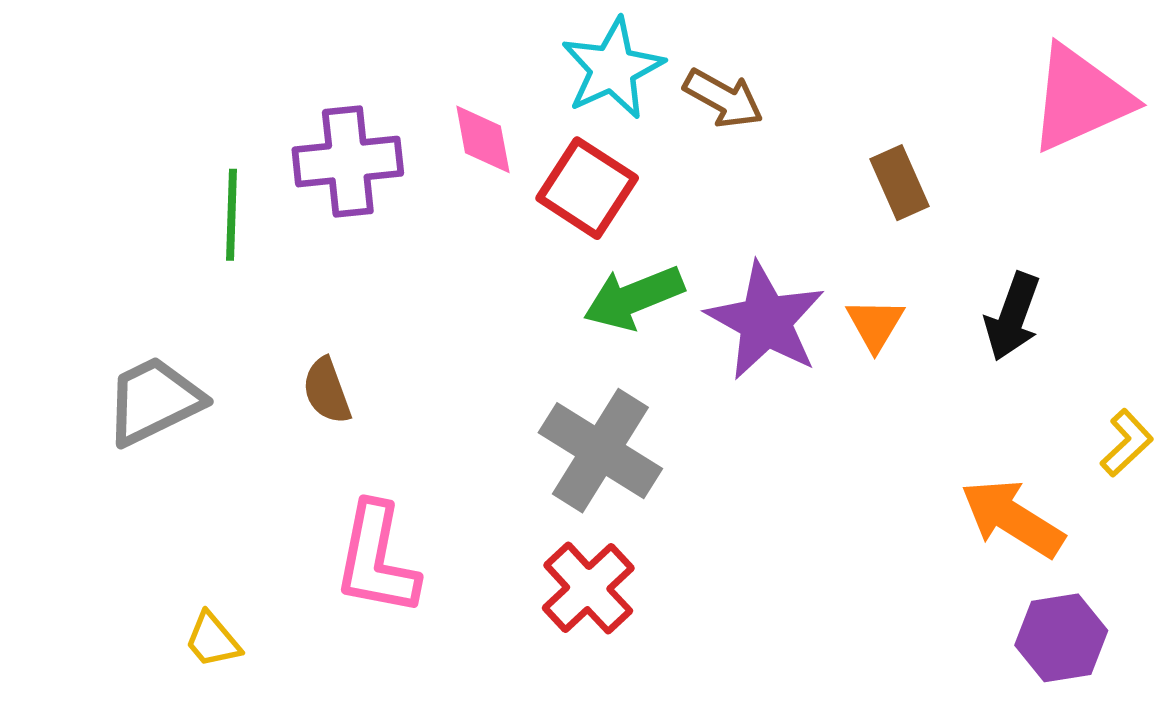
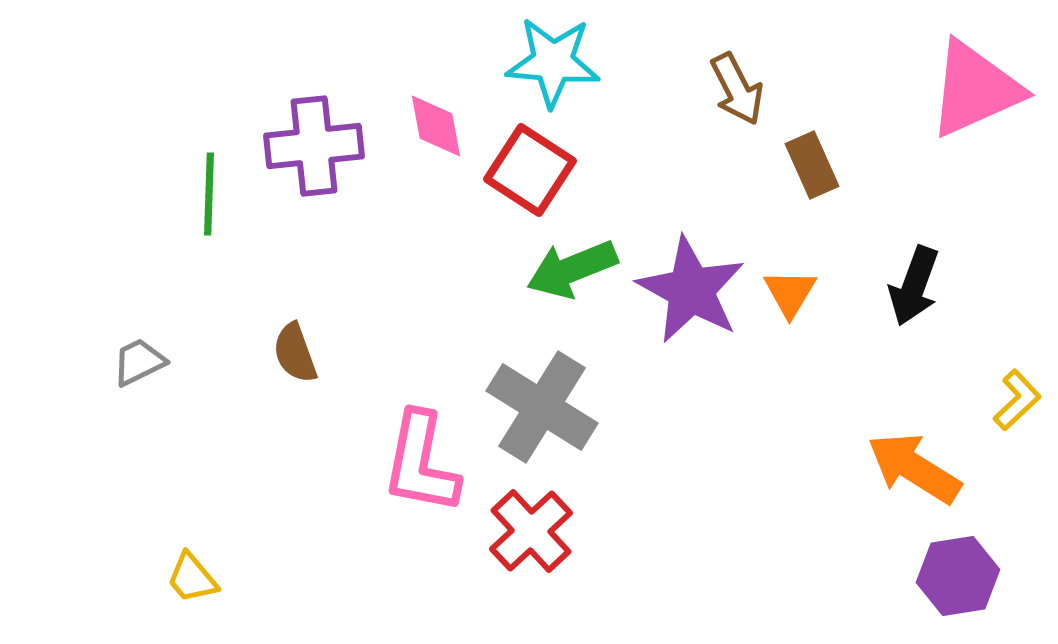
cyan star: (613, 68) -> (553, 62), turned 30
brown arrow: (723, 98) -> (737, 89), moved, turned 34
gray trapezoid: (154, 401) -> (139, 362), size x0.6
pink L-shape: (377, 559) -> (421, 463), moved

